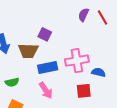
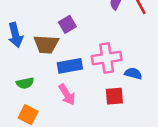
purple square: (45, 34) -> (67, 24), turned 32

